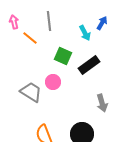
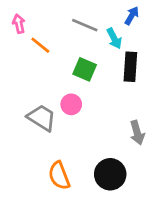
gray line: (49, 21) -> (85, 25), moved, turned -60
blue arrow: (102, 23) -> (132, 16), moved
black rectangle: (89, 65) -> (130, 67), moved, turned -50

